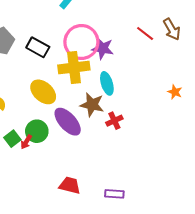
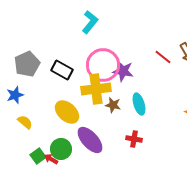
cyan ellipse: (107, 83) -> (139, 104), moved
brown star: (92, 105) -> (113, 105), moved, size x0.7
red cross: (114, 121) -> (134, 139), turned 35
red arrow: (26, 142) -> (51, 159), turned 88

